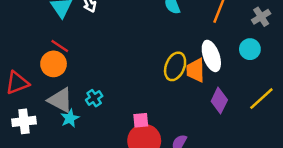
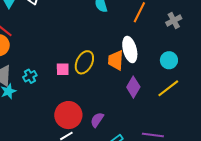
cyan circle: (250, 49) -> (169, 60), moved
yellow ellipse: (175, 66) -> (84, 62), moved
pink square: (141, 120) -> (63, 69), moved

